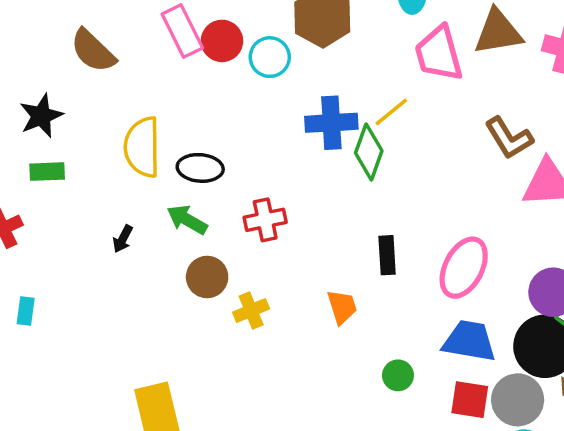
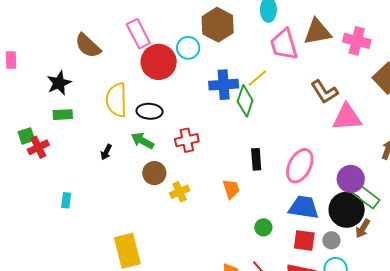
red circle: (222, 41) -> (159, 62), moved, size x1.5
cyan rectangle: (26, 311) -> (66, 200), moved
gray circle: (518, 400) -> (331, 240), size x0.6

